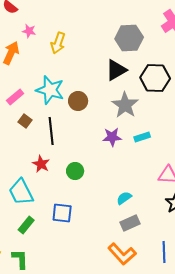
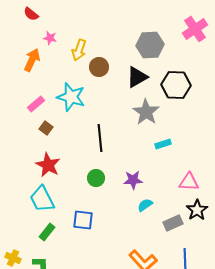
brown circle: (78, 101) -> (99, 67), moved
black line: (51, 131) -> (100, 138), moved
purple star: (112, 137) -> (133, 180), moved
red star: (41, 164) -> (48, 165), moved, size x1.4
gray rectangle: (130, 223) -> (173, 223), moved

